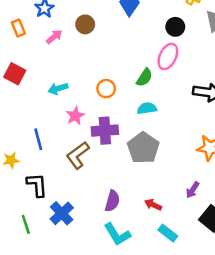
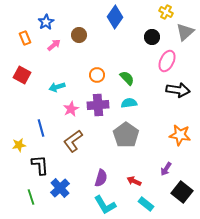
pink ellipse: (168, 56) -> (167, 61), moved
green semicircle: (144, 77) -> (127, 78), turned -77
orange circle: (106, 89) -> (97, 75), moved
purple cross: (105, 131) -> (98, 105), moved

